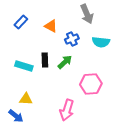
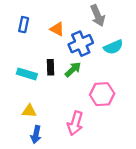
blue rectangle: (21, 22) -> (24, 25), turned -32
blue cross: (72, 39) -> (81, 44), size x1.5
cyan semicircle: (101, 42) -> (113, 47), turned -30
blue arrow: (16, 116) -> (36, 135), moved, turned 63

